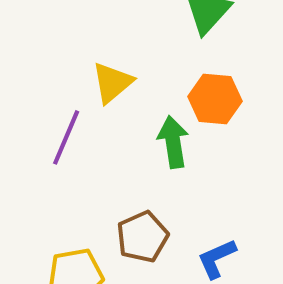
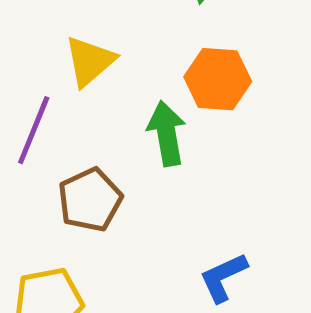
brown pentagon: (142, 237) -> (90, 200), moved

